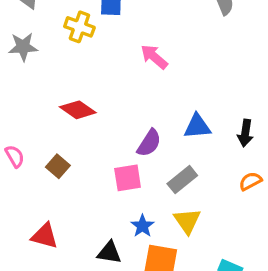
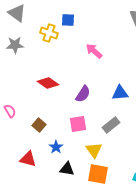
purple semicircle: (149, 143) -> (83, 94), moved
brown square: (58, 166) -> (39, 125), moved
yellow triangle: (187, 221) -> (94, 150), moved
blue star: (142, 226) -> (56, 147), moved

